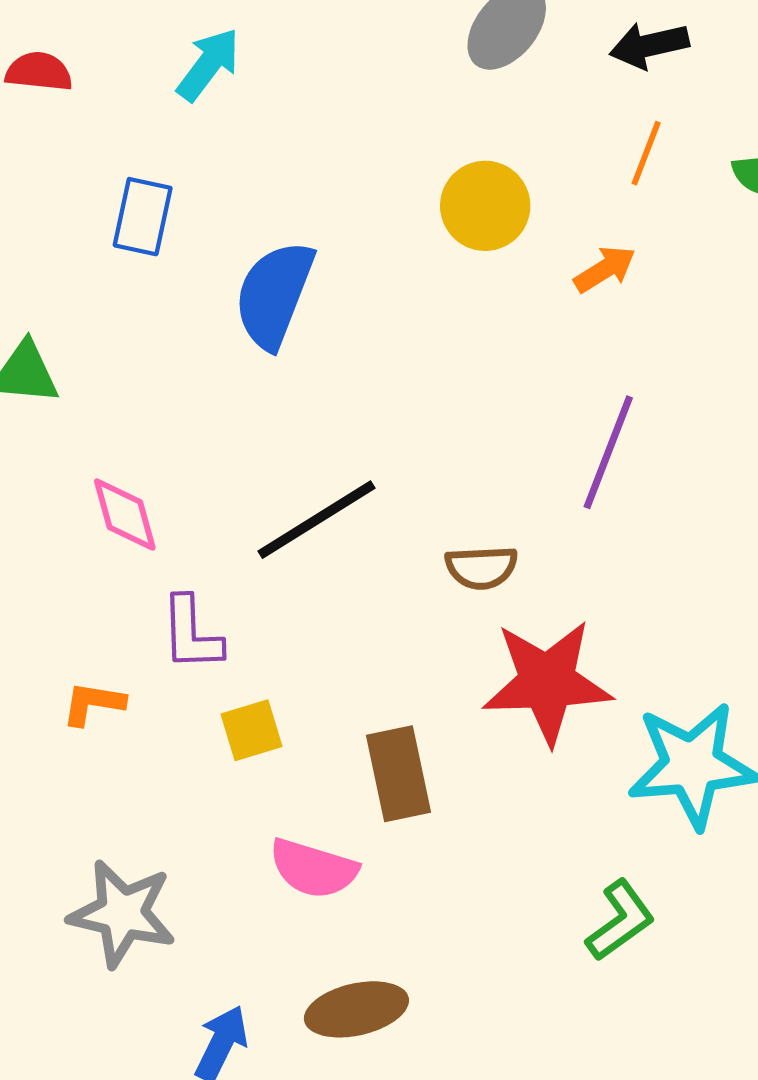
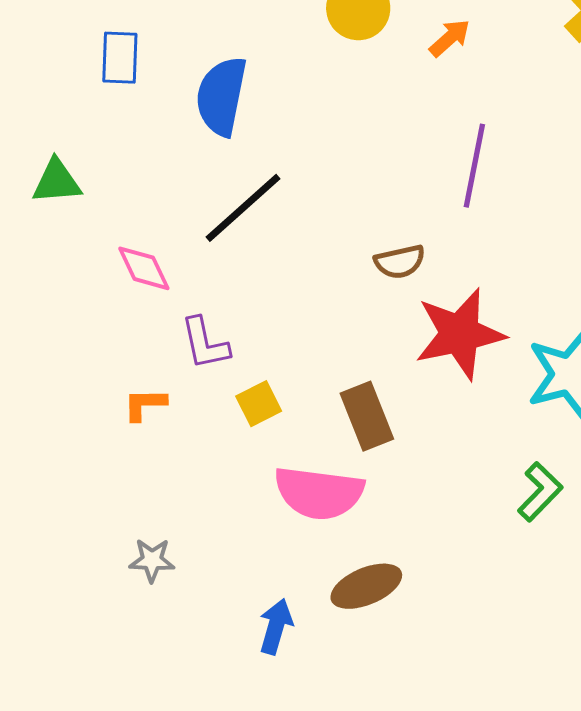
black line: (317, 520) -> (243, 208), moved
pink semicircle: (313, 868) -> (319, 493), size x1.4
gray star: (122, 913) -> (152, 560), moved, size x0.6

